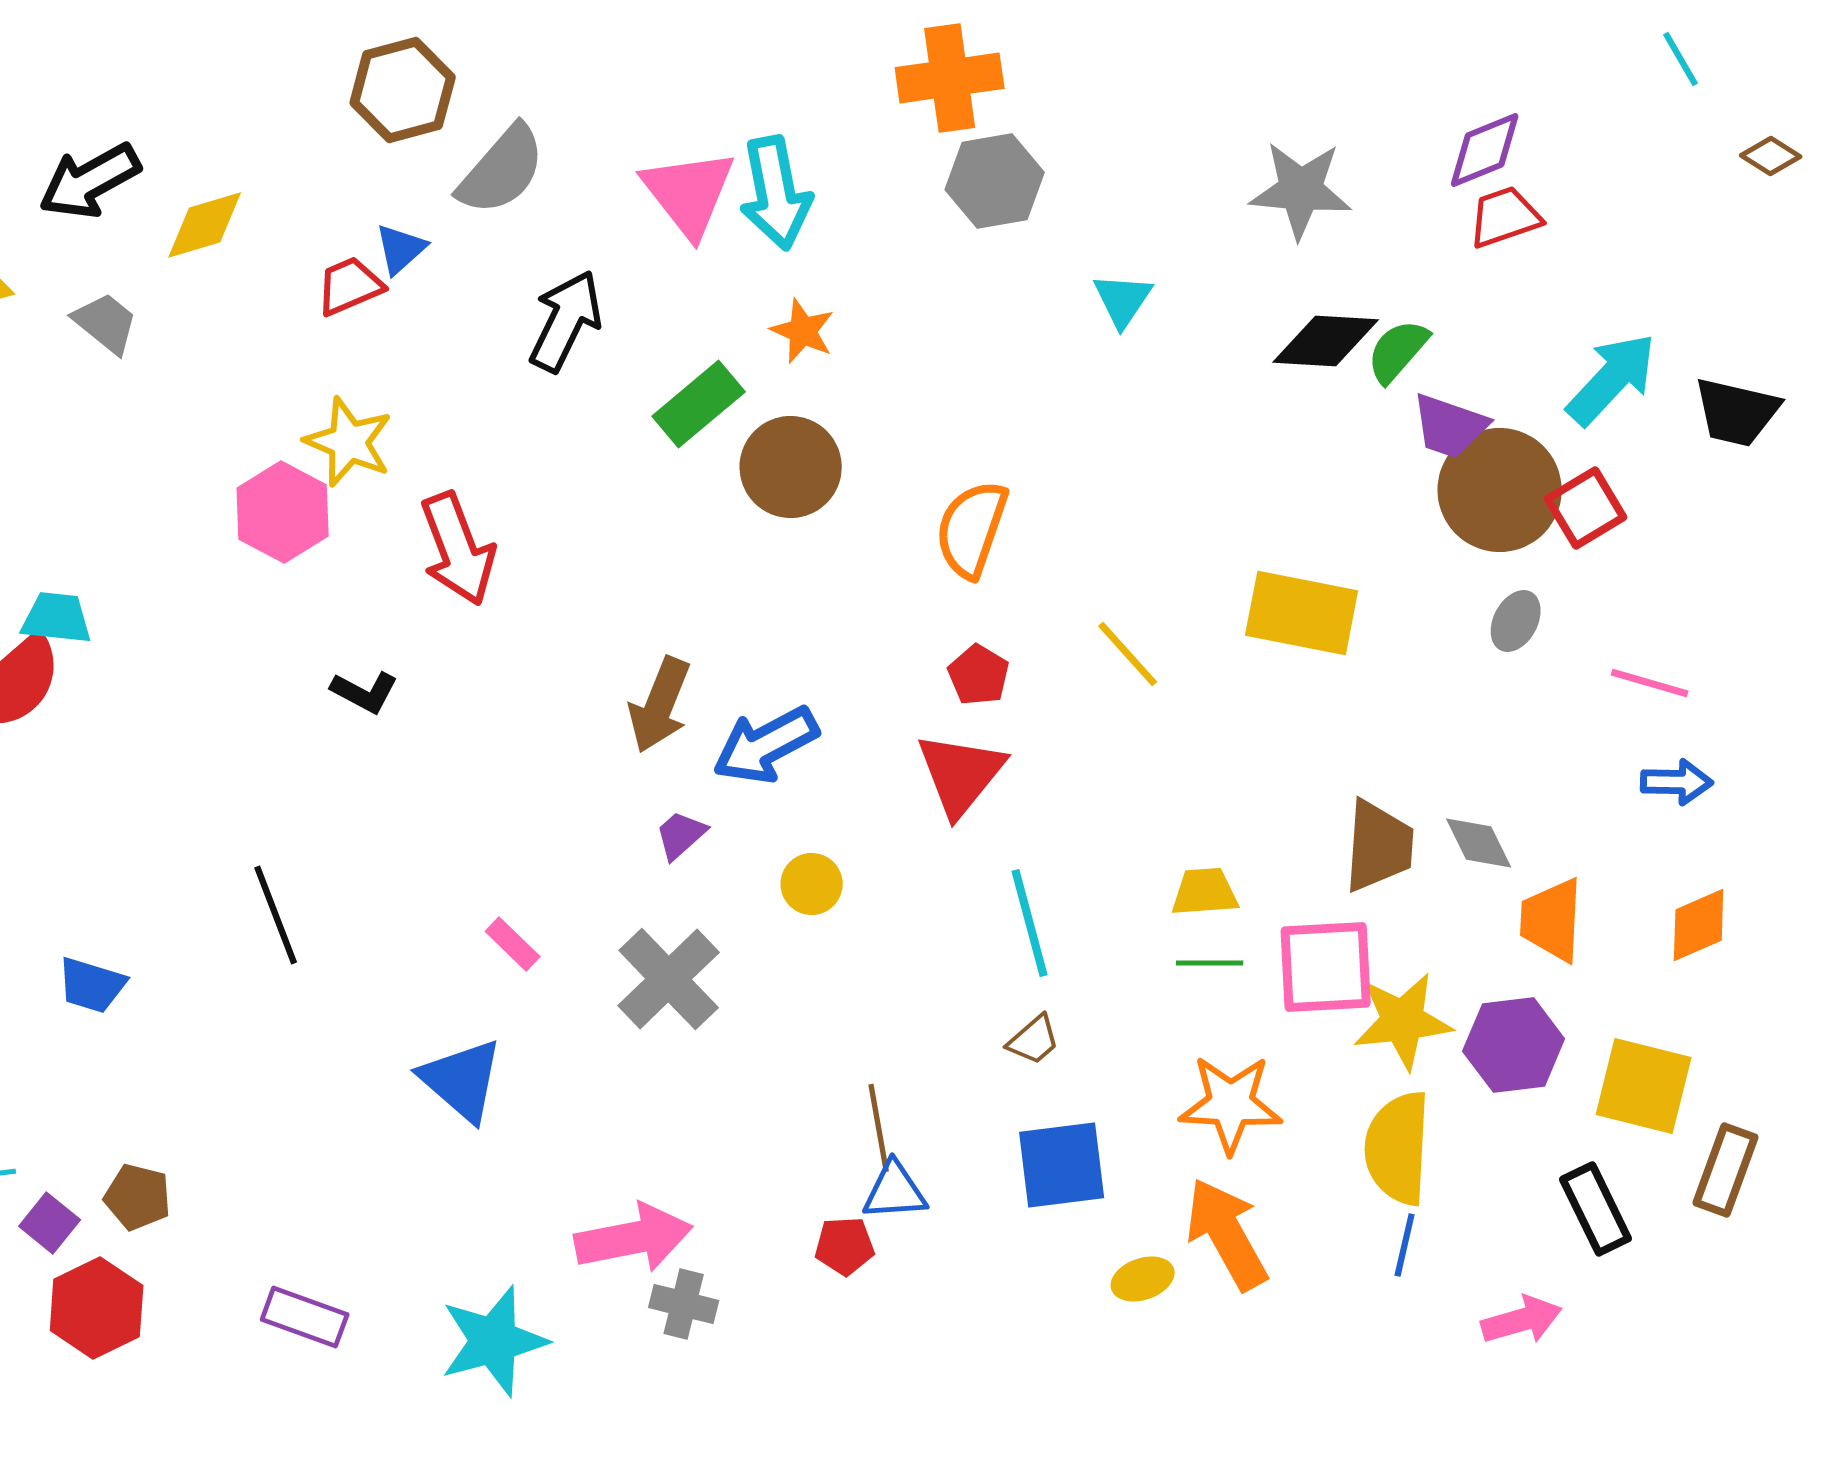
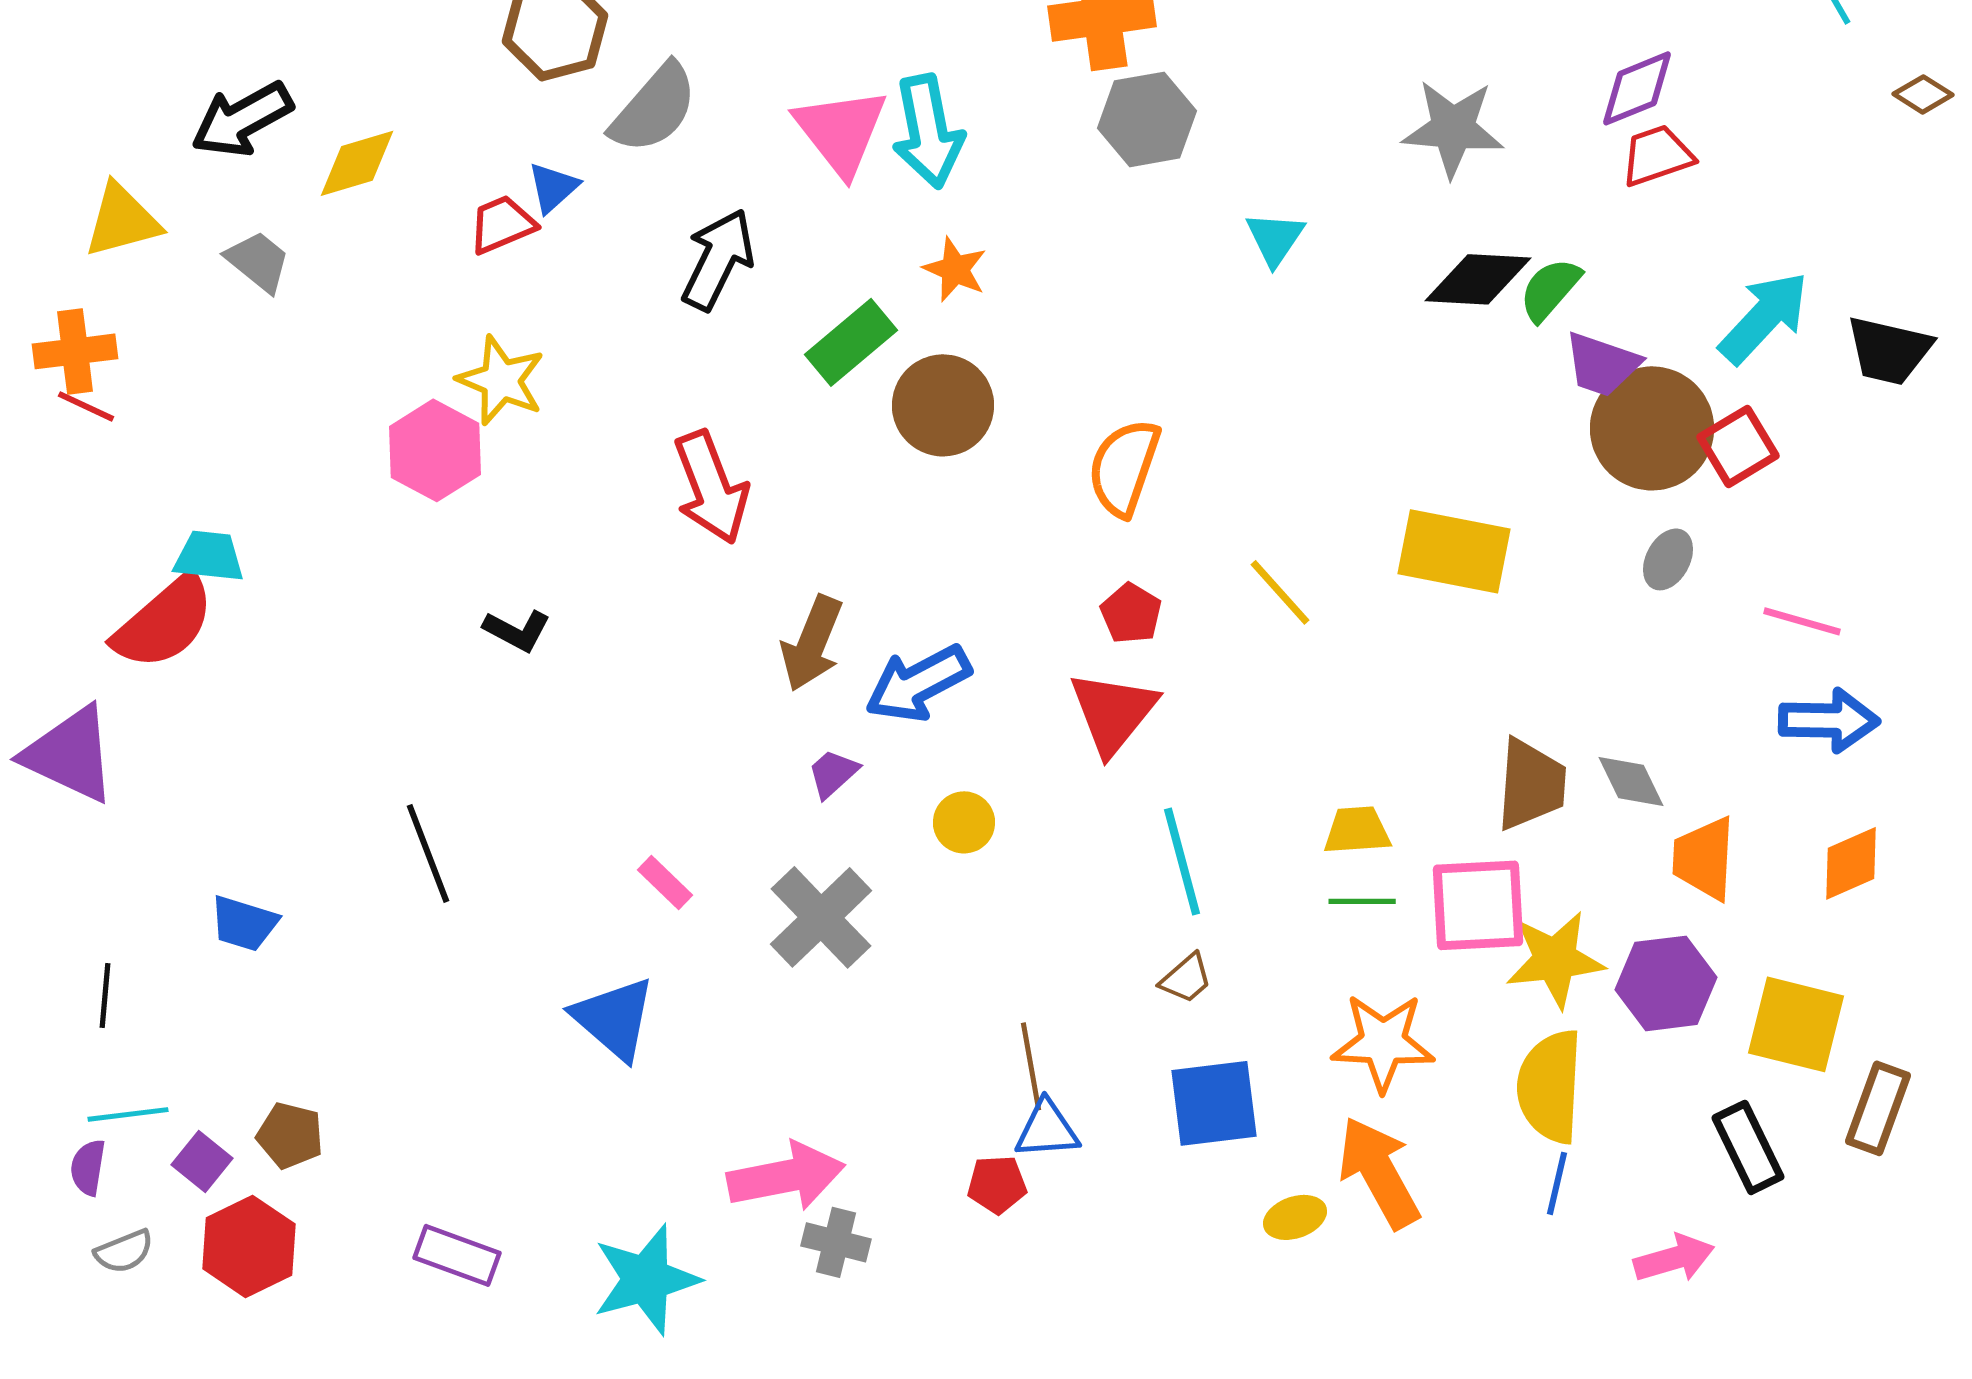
red arrow: (458, 549) -> (711, 487), moved
blue arrow: (1677, 782) -> (1829, 720), size x1.4

